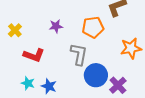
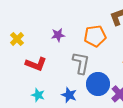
cyan star: (28, 83) -> (38, 95), moved
blue star: (49, 86) -> (69, 95), moved

